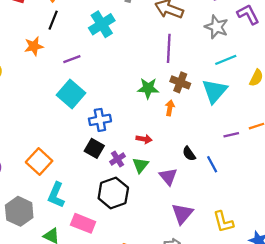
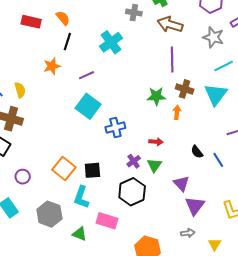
black square: (94, 148) -> (92, 170), moved, turned -30
purple triangle: (168, 177) -> (181, 183), moved

